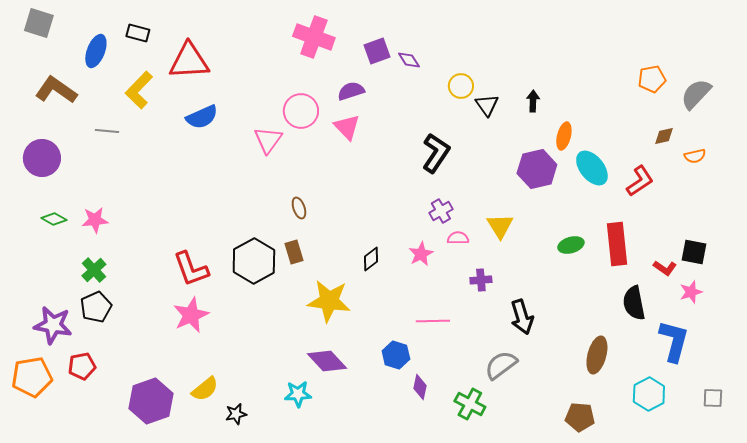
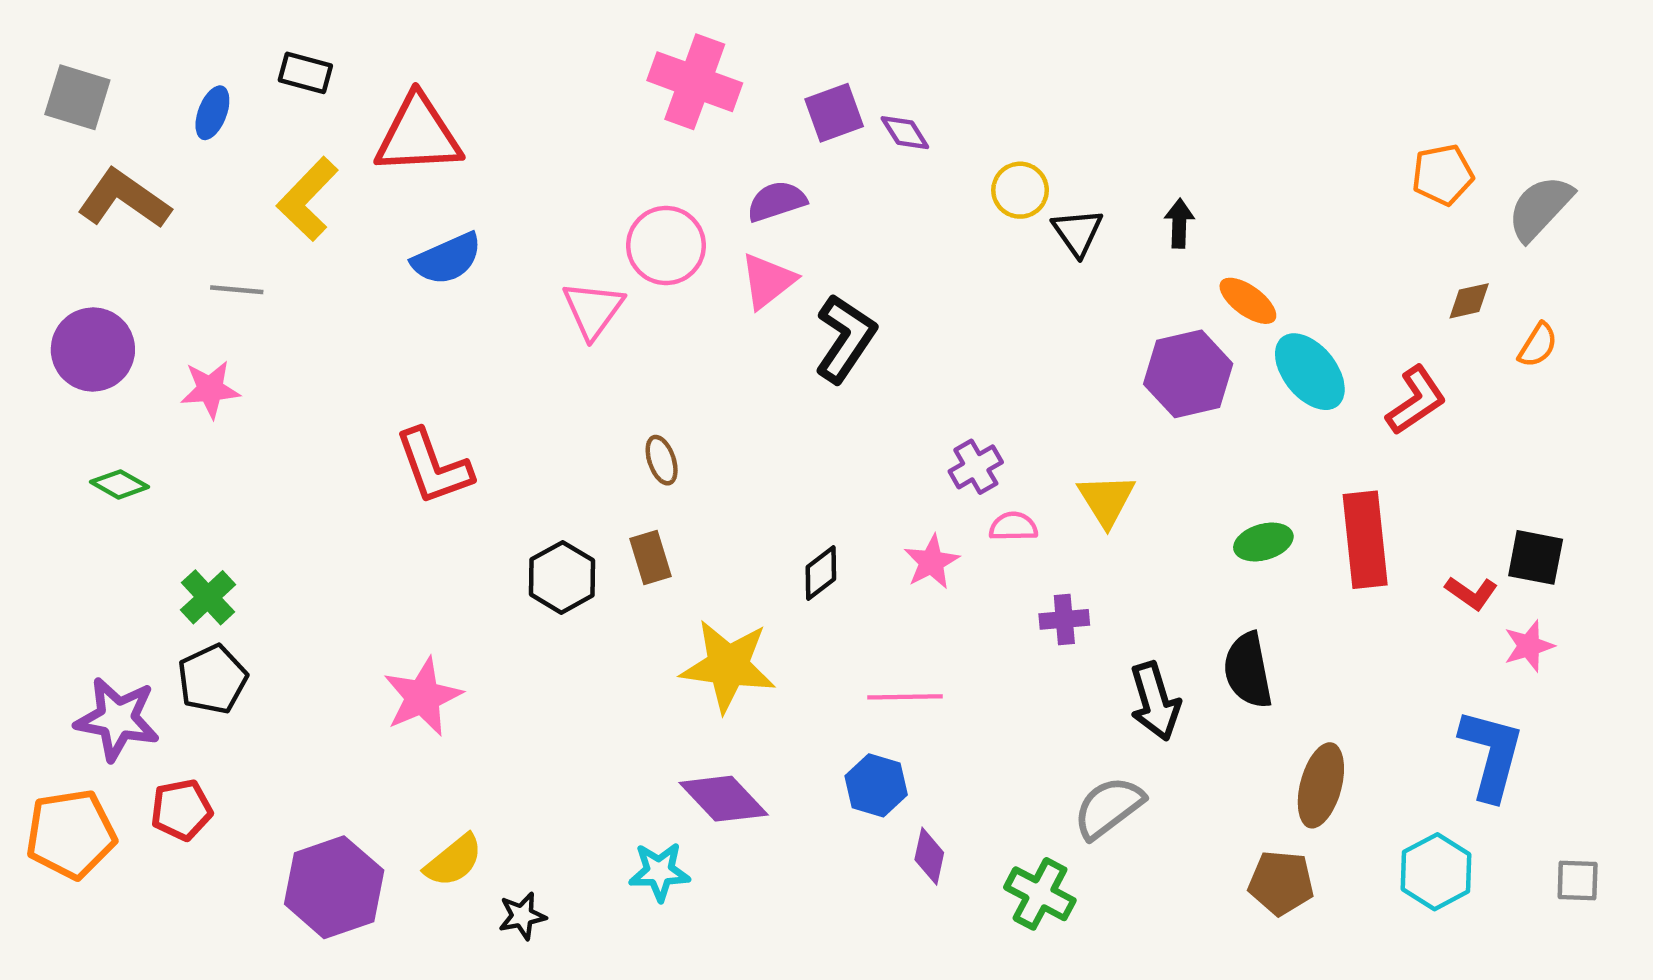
gray square: (39, 23) -> (77, 97), moved
blue ellipse: (96, 51) -> (212, 113), size x0.7
pink triangle: (347, 127) -> (768, 281), turned 36
orange ellipse: (564, 136) -> (1248, 301), turned -68
black L-shape: (436, 153) -> (845, 338), moved
orange semicircle: (695, 156) -> (1538, 345), turned -45
pink star: (95, 220) -> (210, 389), moved
black hexagon: (254, 261) -> (562, 577), size x0.7
red L-shape: (191, 269) -> (434, 467), moved
black semicircle: (634, 303) -> (1248, 670), moved
pink line: (433, 321) -> (905, 697), moved
brown pentagon: (580, 417) -> (1281, 883), moved

